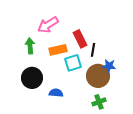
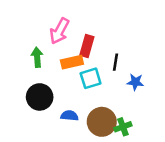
pink arrow: (48, 25) -> (60, 31), turned -30
red rectangle: (80, 39) -> (87, 46), moved, turned 42
brown circle: (98, 76) -> (102, 122), moved

